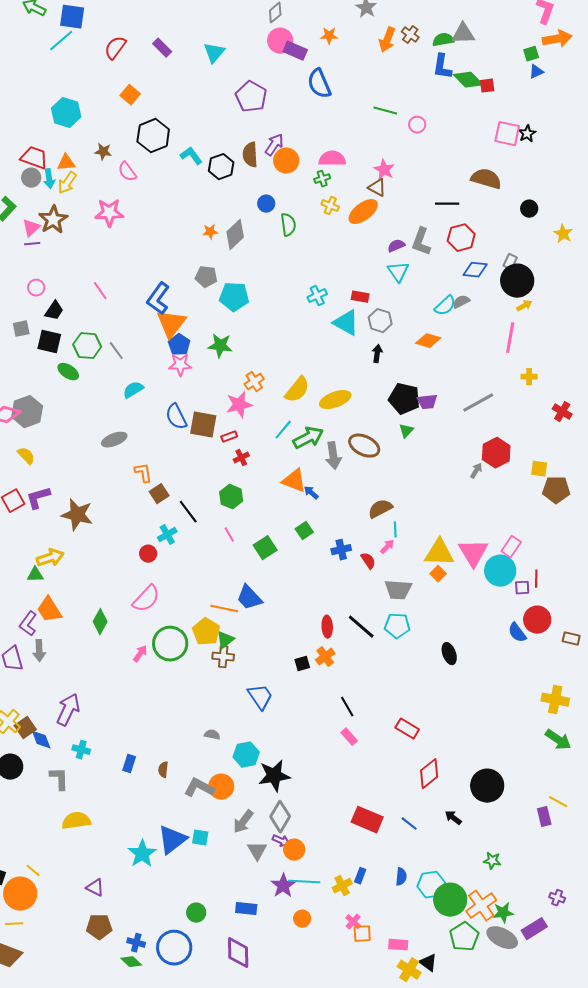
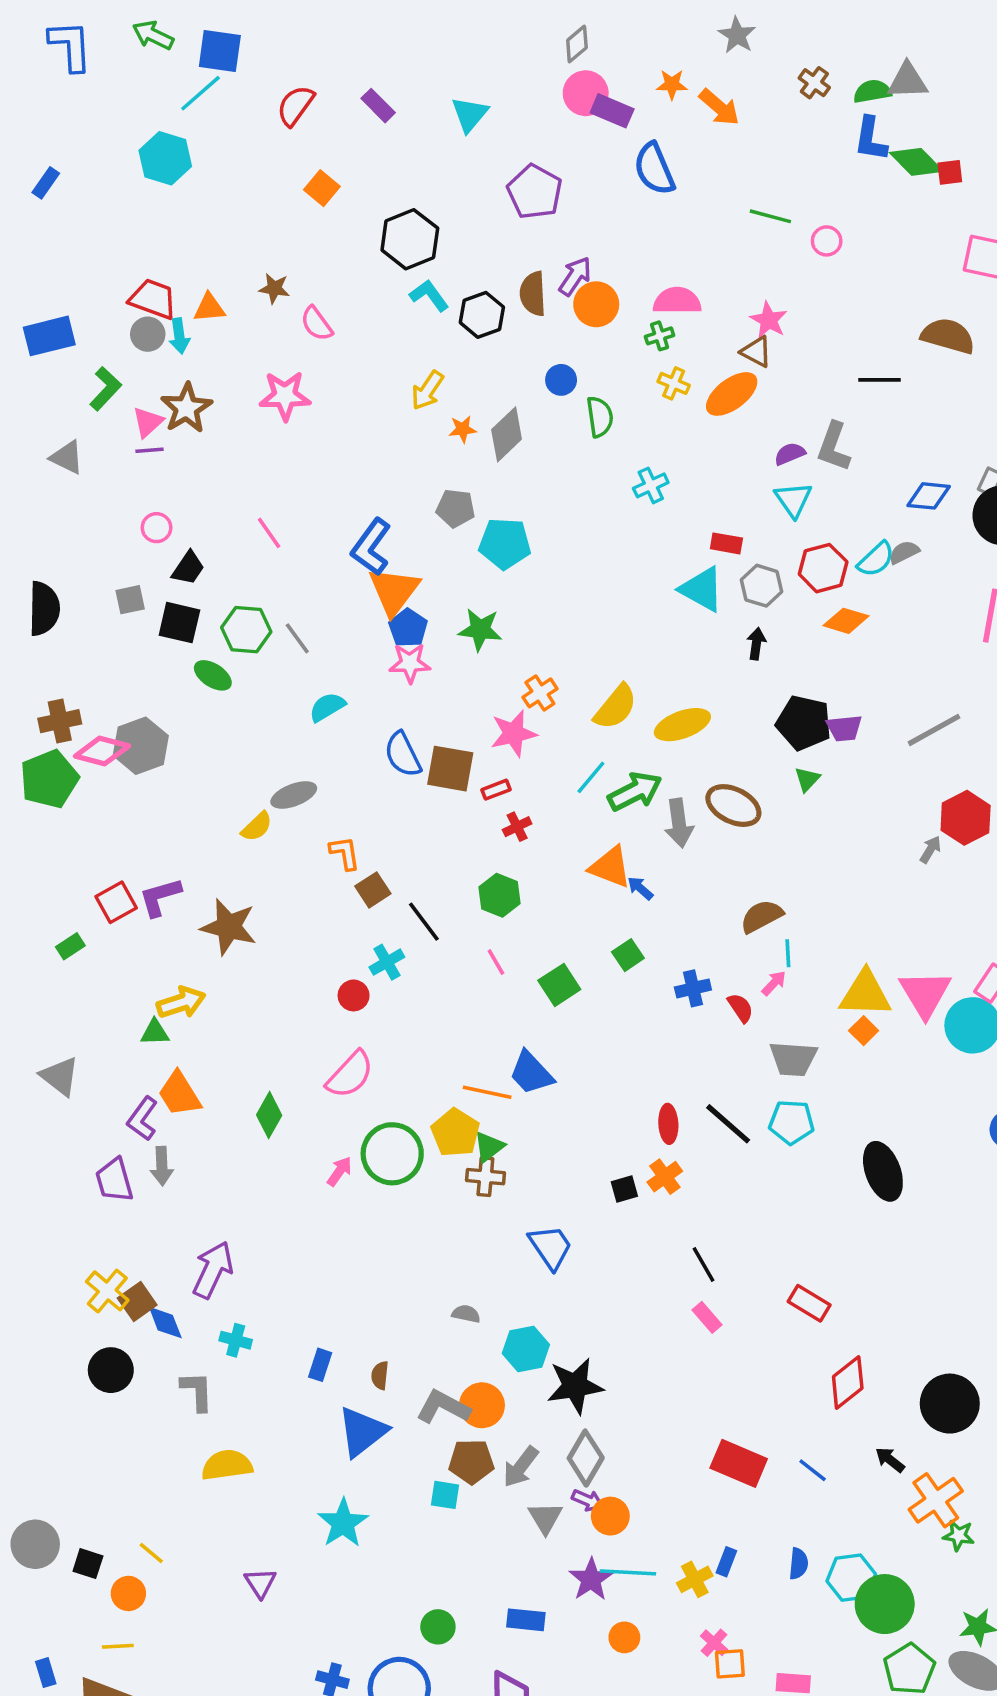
orange arrow: (387, 40) -> (719, 107), moved, turned -70
cyan hexagon: (66, 113) -> (165, 158), moved
black hexagon: (153, 136) -> (410, 239), moved
yellow arrow: (67, 183) -> (427, 390), moved
red hexagon: (461, 238) -> (823, 568), moved
cyan cross: (317, 296) -> (651, 485), moved
yellow semicircle: (26, 456) -> (257, 827), moved, turned 90
black ellipse: (449, 654) -> (883, 1171), size x1.5
blue triangle: (172, 840) -> (362, 1432), moved
purple triangle: (95, 888) -> (260, 1583), turned 30
orange circle: (20, 894) -> (128, 1593), size x0.6
orange cross: (481, 906) -> (936, 1500), moved
brown pentagon: (99, 927) -> (471, 1462), moved

